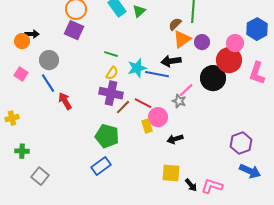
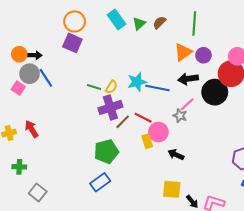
brown semicircle: (175, 24) -> (159, 23), moved
black arrow: (32, 34) -> (35, 55), moved
green line: (111, 54) -> (94, 87), moved
gray circle: (49, 60) -> (29, 74), moved
black arrow: (171, 61) -> (188, 79), moved
blue line: (48, 83) -> (46, 78), moved
purple cross: (111, 93) -> (110, 107), turned -30
red arrow: (65, 101) -> (32, 129), moved
green pentagon: (107, 136) -> (106, 151), turned -30
black arrow: (175, 139) -> (176, 155), turned 42

